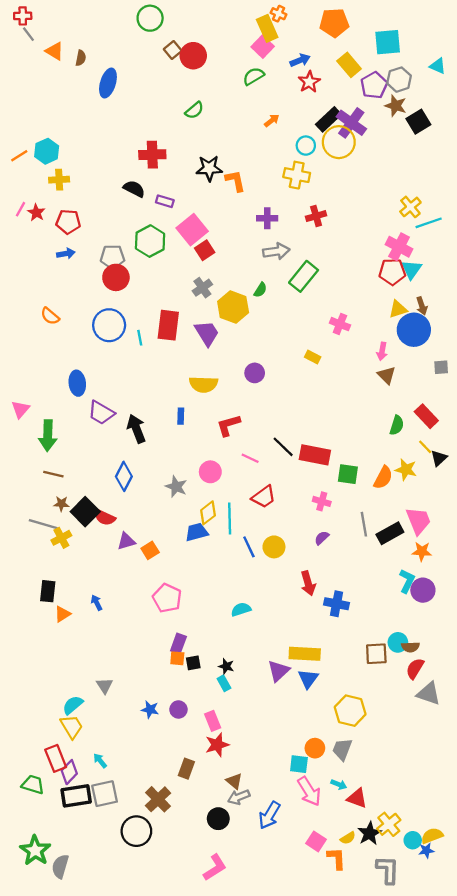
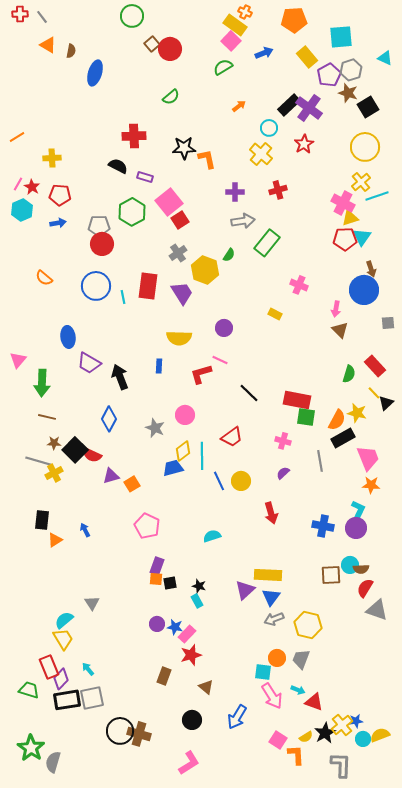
yellow rectangle: (267, 28) -> (235, 25), turned -30
gray line: (28, 34) -> (42, 17), moved
red star: (309, 82) -> (304, 144), moved
yellow circle: (339, 142) -> (365, 147), moved
cyan hexagon: (47, 151) -> (22, 210), moved
yellow cross: (297, 175) -> (261, 154), turned 30
pink cross: (399, 247) -> (343, 203), moved
yellow triangle: (398, 309) -> (350, 218), moved
red rectangle: (315, 455) -> (297, 400), moved
pink line: (250, 458) -> (220, 360), moved
black rectangle: (390, 533) -> (343, 438), moved
purple circle: (423, 590) -> (356, 528), moved
blue cross: (337, 604) -> (323, 526), moved
blue star: (150, 709) -> (175, 627), moved
pink rectangle: (213, 721) -> (187, 634), turned 66
gray arrow: (239, 797) -> (274, 619), moved
brown cross: (158, 799) -> (139, 734), moved, turned -30
blue star: (426, 850) -> (356, 721), moved

